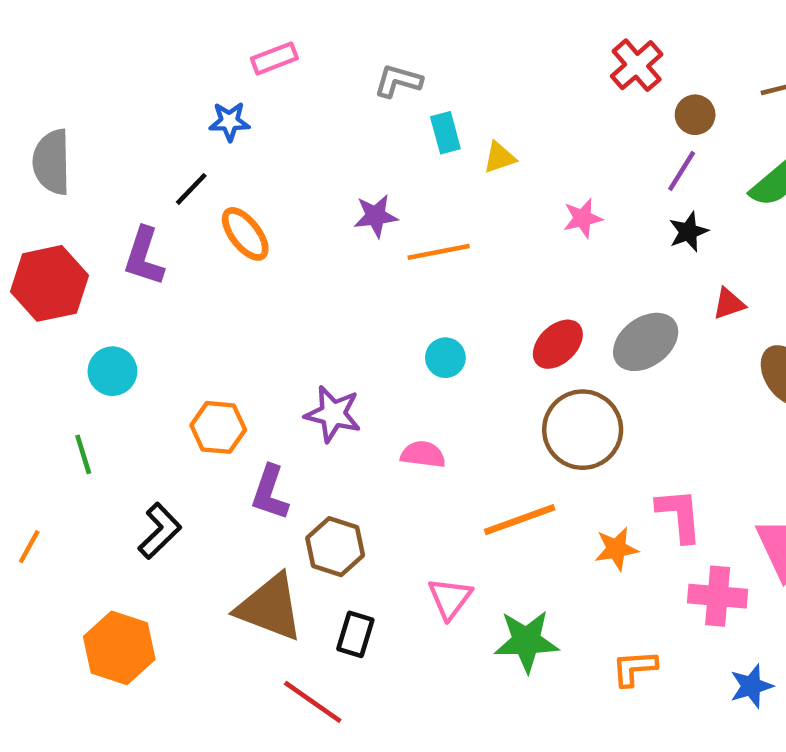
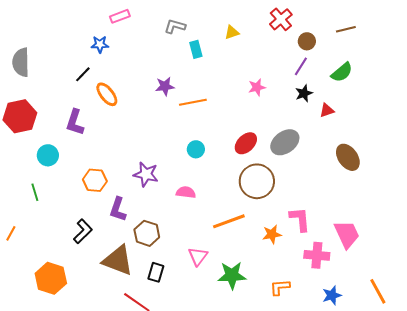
yellow triangle: (499, 157) -> (232, 32), moved
purple L-shape: (144, 256) -> (75, 122), moved
red triangle: (729, 304) -> (327, 110), moved
black L-shape: (160, 531) -> (83, 231), moved

